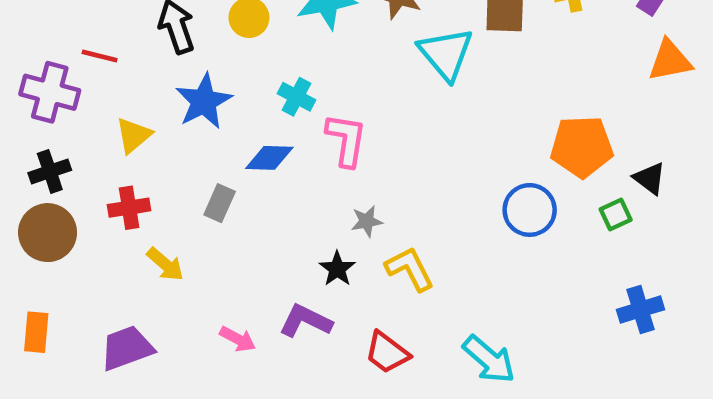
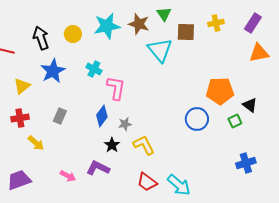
blue diamond: (269, 158) -> (102, 116), moved, turned -55
red trapezoid: (387, 353) -> (147, 182), moved

